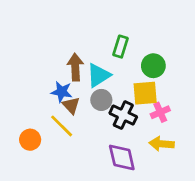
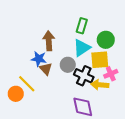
cyan triangle: (99, 75) -> (82, 48), moved
yellow line: (62, 126) -> (27, 84), moved
yellow arrow: (162, 144) -> (100, 85), moved

